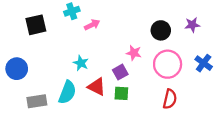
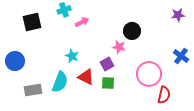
purple star: (192, 25) -> (178, 15), moved
black circle: (161, 30) -> (132, 31), moved
pink circle: (168, 64) -> (149, 74), moved
red semicircle: (170, 99) -> (164, 95), moved

